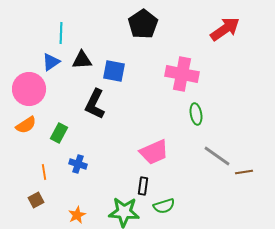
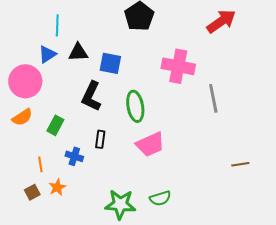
green ellipse: (196, 114) -> (135, 106), moved, size x1.4
gray line: (217, 156) -> (213, 98), moved, turned 44
black rectangle: (143, 186) -> (100, 139), moved
orange star: (77, 215) -> (57, 187), moved

